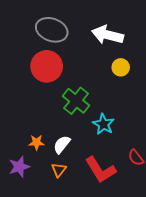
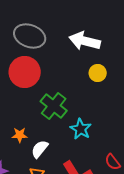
orange star: (37, 142) -> (20, 135), moved

